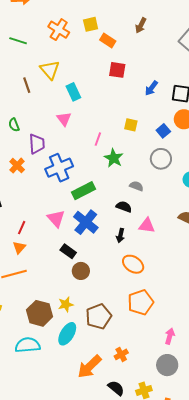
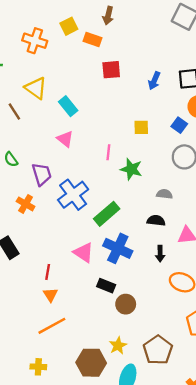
brown arrow: (141, 25) -> (108, 16), moved

